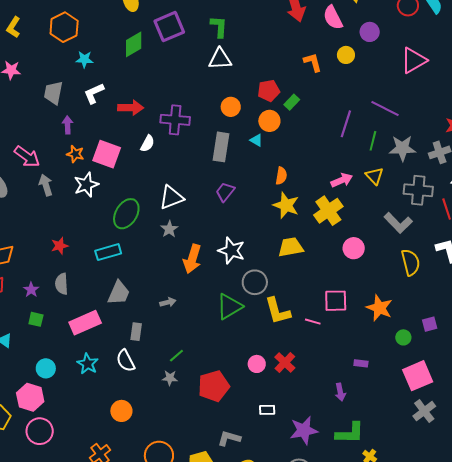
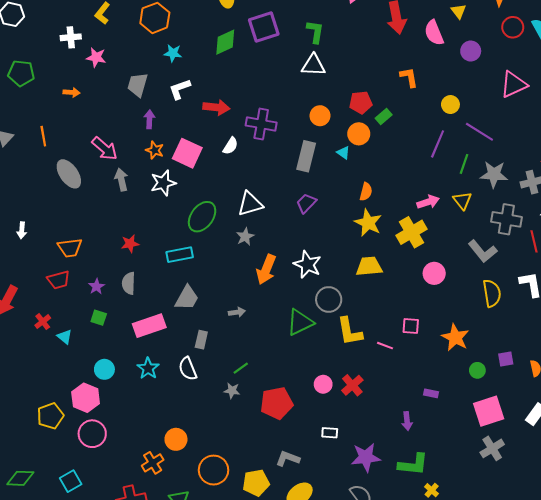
yellow circle: (346, 55) -> (450, 105), moved
pink square: (336, 301) -> (411, 326), size x0.7
orange circle: (121, 411) -> (176, 439), moved

